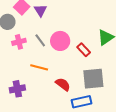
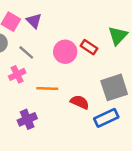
gray line: (40, 40) -> (26, 52), moved
pink cross: (19, 42) -> (17, 74), moved
red rectangle: (84, 50) -> (89, 47), moved

